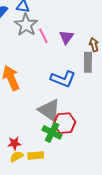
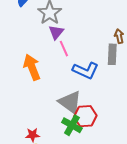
pink line: (43, 36) -> (64, 49), moved
purple triangle: (66, 37) -> (56, 32), moved

